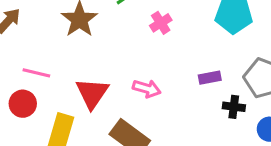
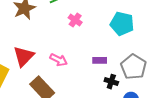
pink cross: (161, 23) -> (75, 20), turned -32

